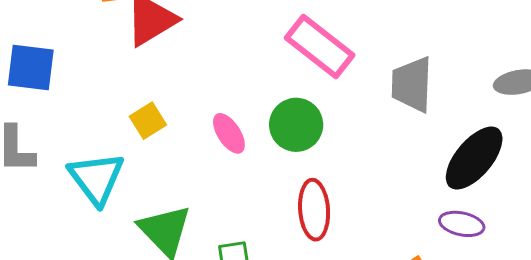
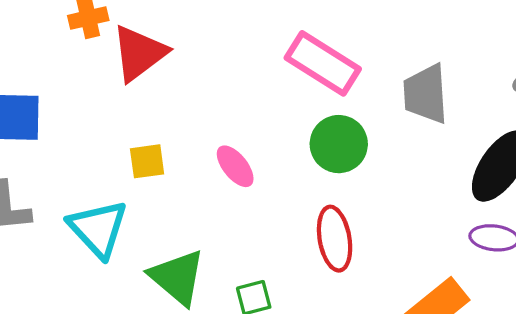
yellow square: (148, 121) -> (147, 161), turned 30
green circle: (296, 125) -> (339, 144), moved

